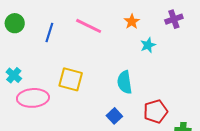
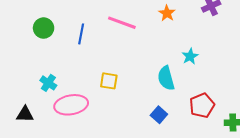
cyan star: (148, 45) -> (190, 56), moved
yellow square: (71, 79) -> (109, 81), size x0.7

